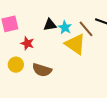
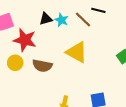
red star: (27, 43) -> (25, 40), size x1.6
yellow triangle: (75, 44) -> (77, 52), moved

